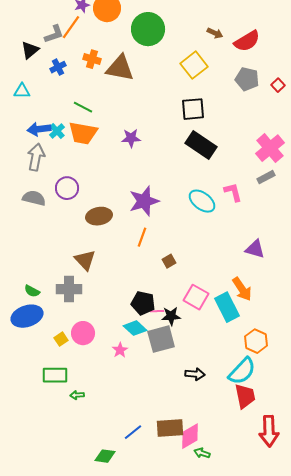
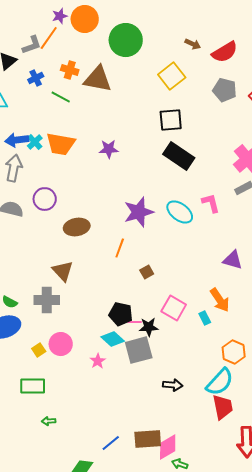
green line: (83, 107) -> (61, 97), moved
purple star: (144, 201) -> (139, 212), moved
cyan rectangle: (227, 307) -> (205, 318), size x0.5
green arrow: (77, 395) -> (49, 421), moved

